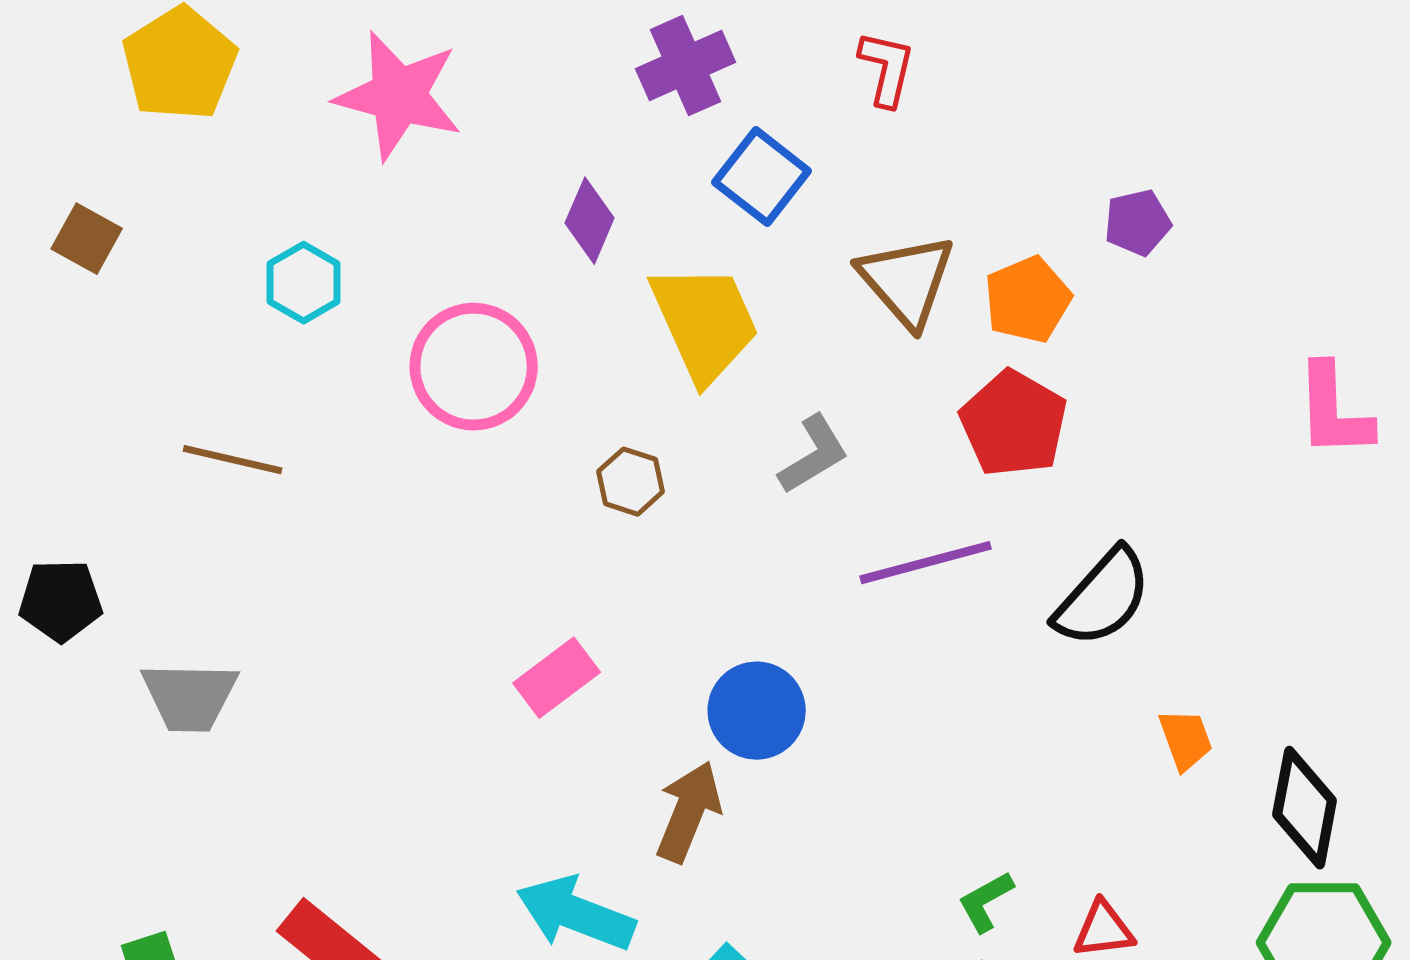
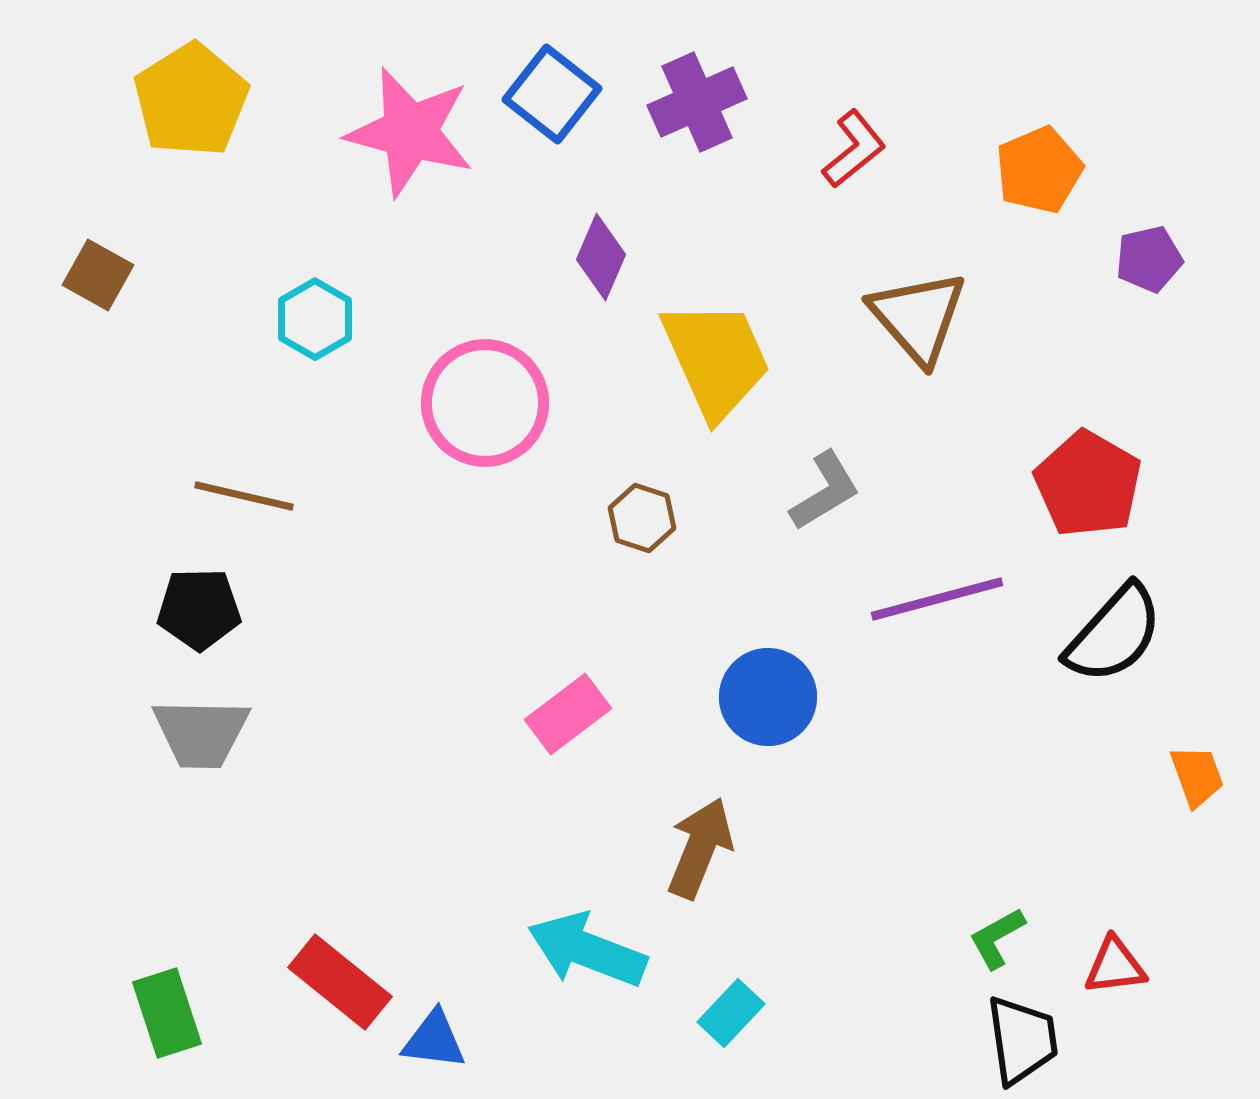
red L-shape: (887, 69) -> (854, 149), moved, turned 38
blue square: (762, 177) -> (552, 94), moved
orange pentagon: (1028, 300) -> (1039, 170), moved
red pentagon: (1014, 424) -> (1088, 484), moved
black pentagon: (61, 601) -> (199, 609), moved
blue circle: (757, 711) -> (768, 697), moved

